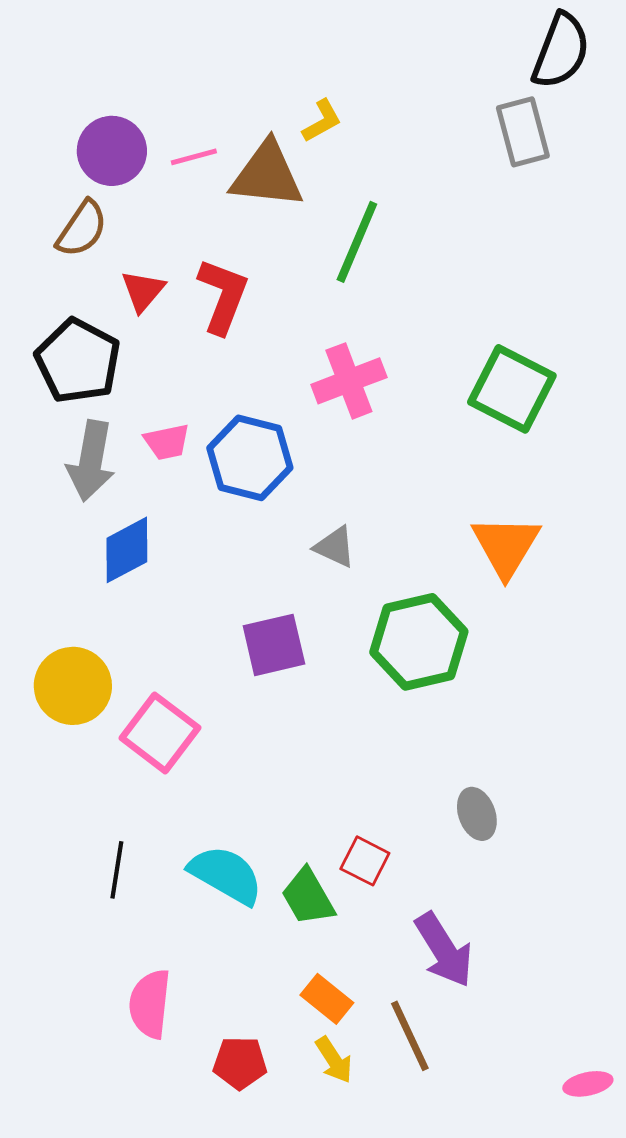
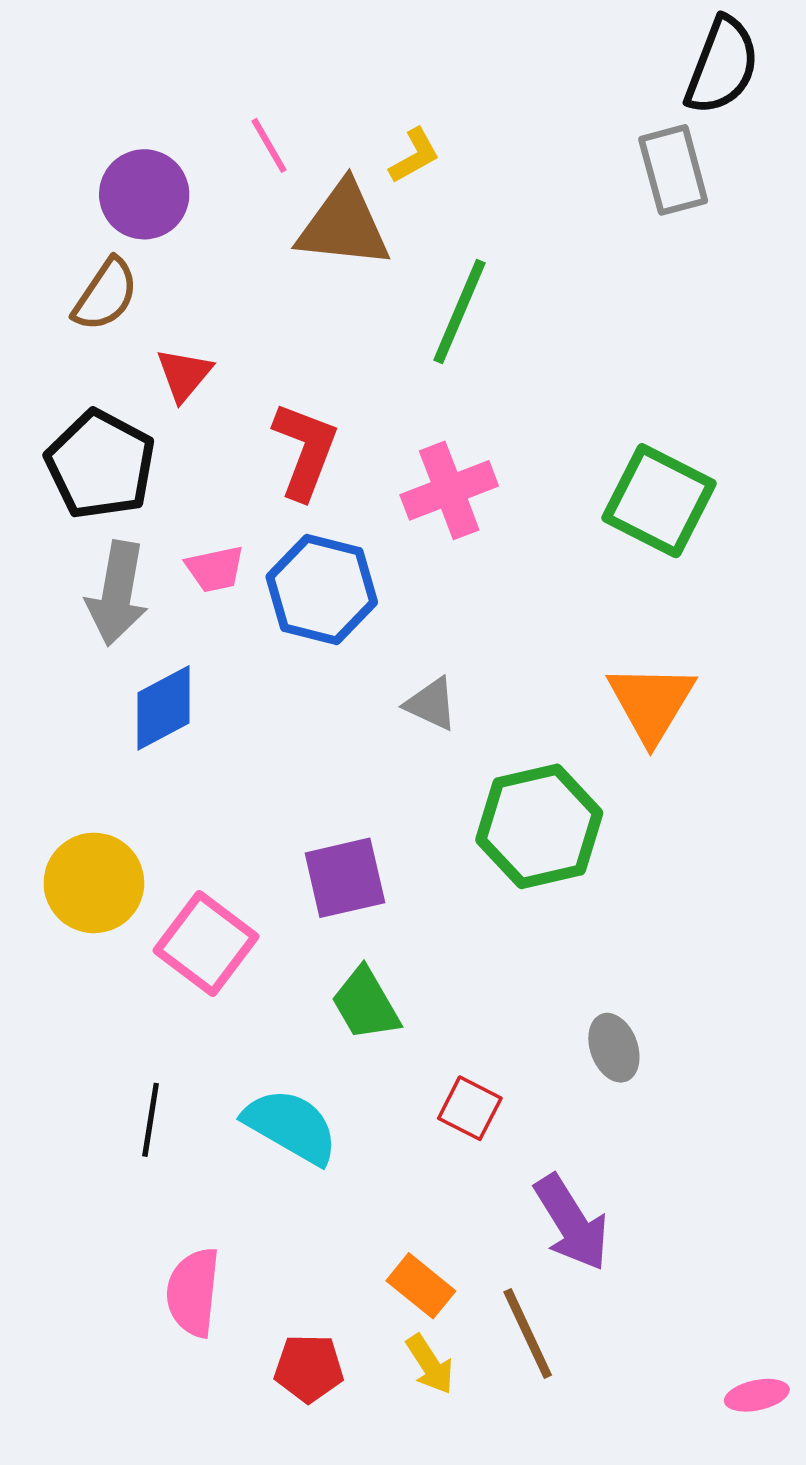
pink line: (194, 157) -> (269, 145), moved, turned 75
red L-shape: (223, 296) -> (305, 450), moved
purple square: (274, 645) -> (345, 878), moved
green trapezoid: (308, 897) -> (366, 1004), moved

